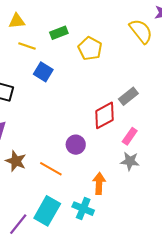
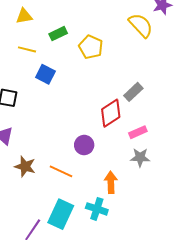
yellow triangle: (17, 21) -> (24, 16), moved
pink rectangle: (130, 136) -> (138, 132), turned 36

